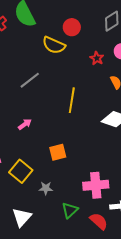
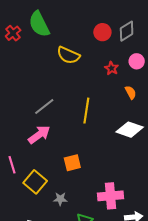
red circle: (72, 27) -> (102, 32), moved
gray line: (30, 80) -> (44, 106), moved
pink arrow: (25, 124) -> (39, 135), size x1.6

